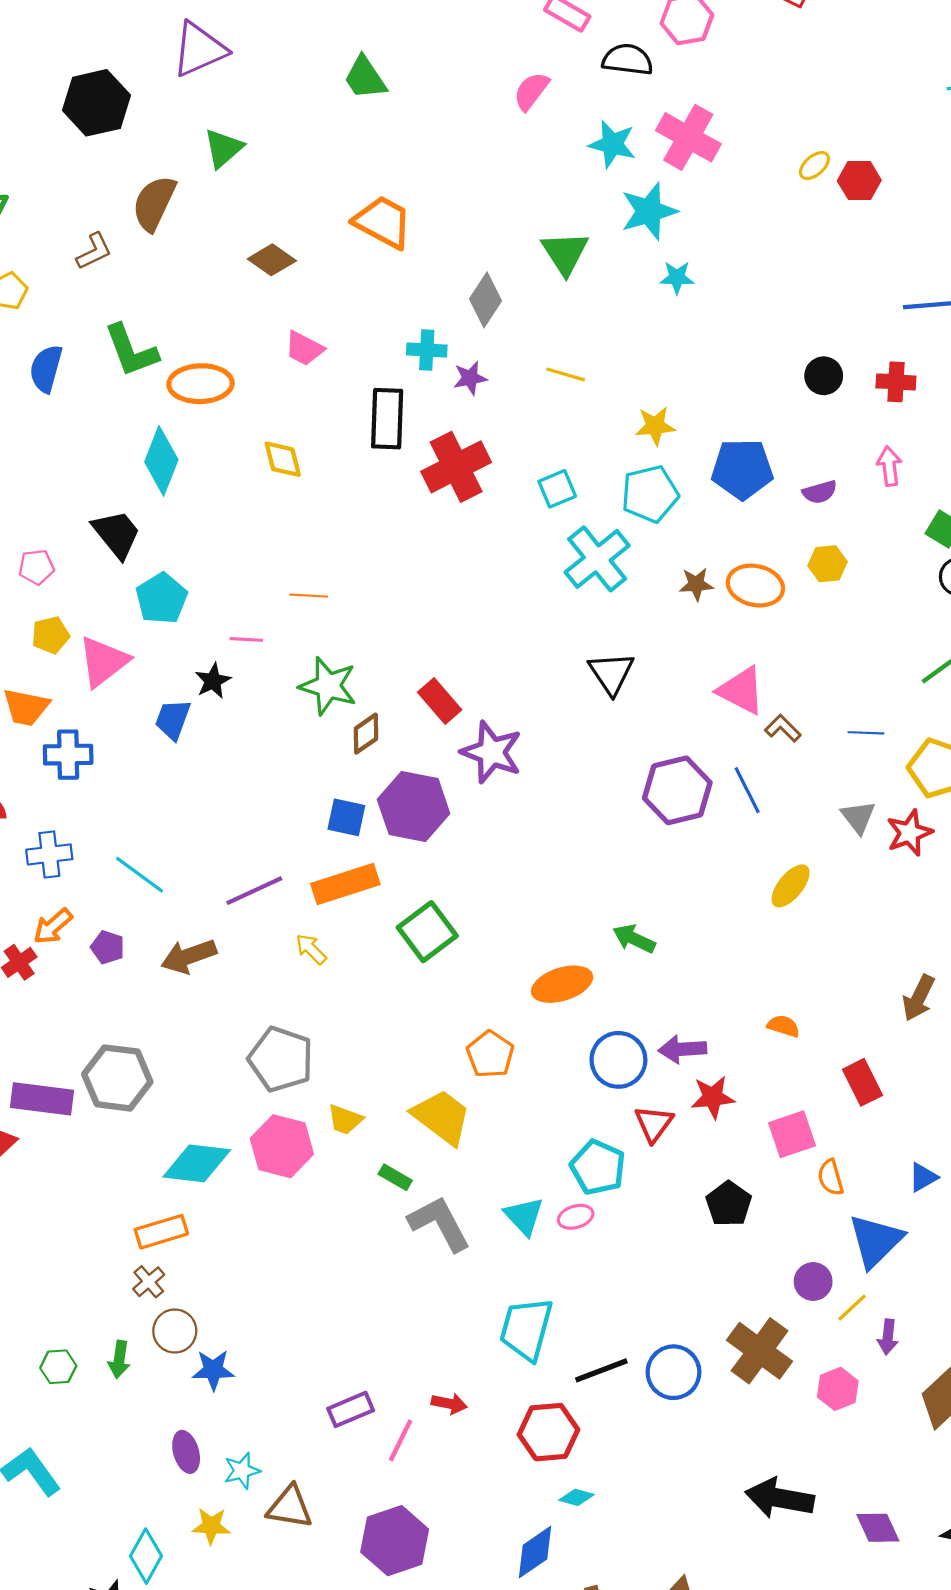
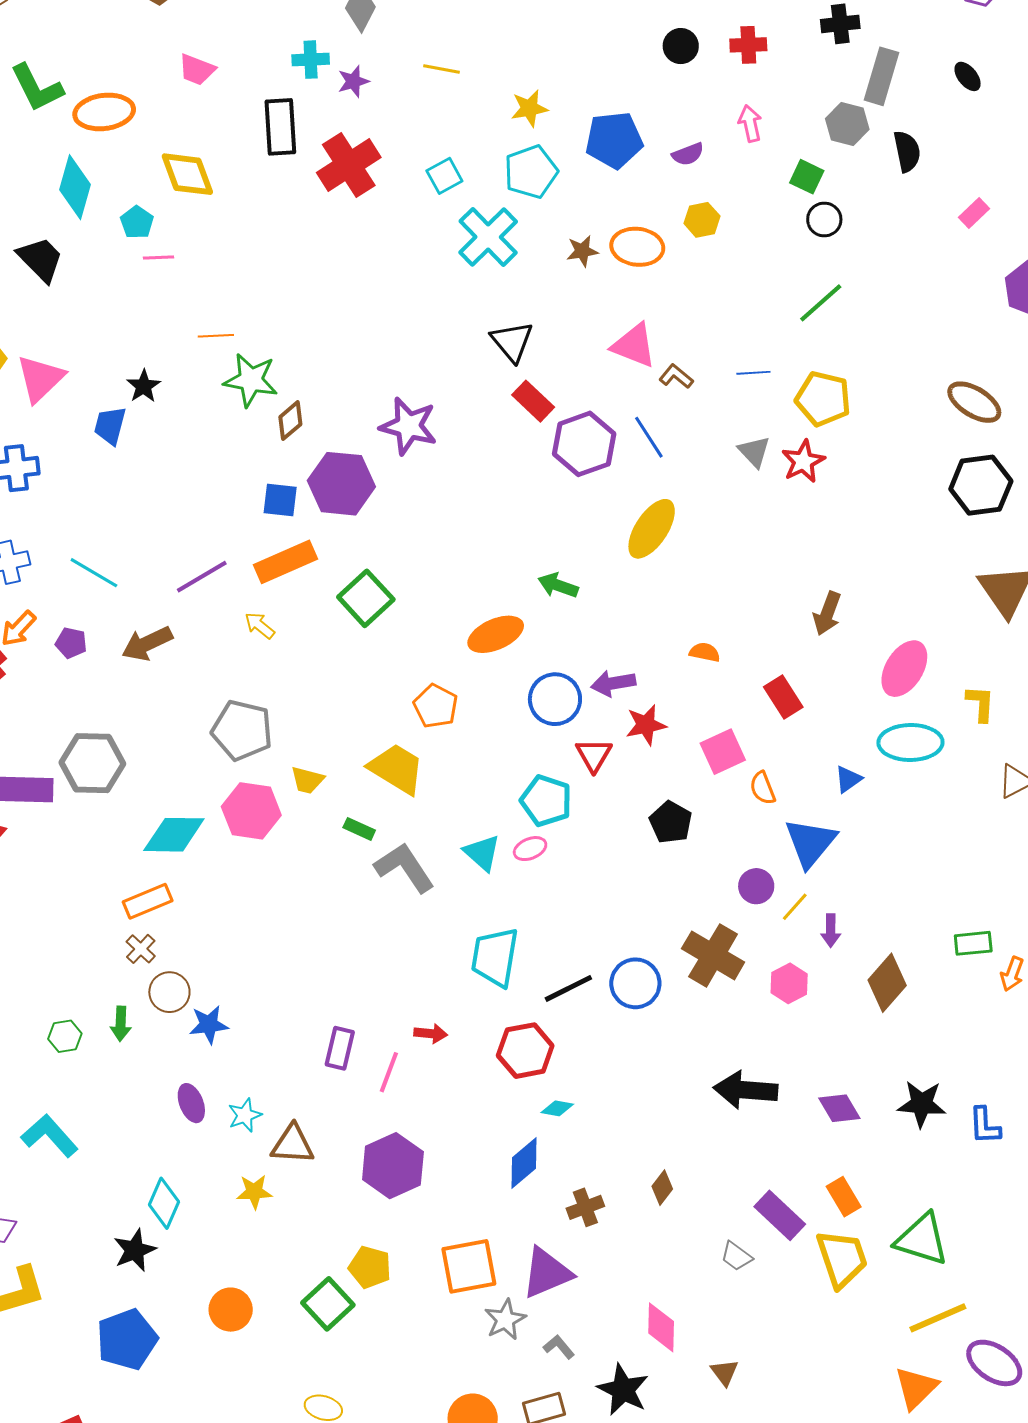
yellow diamond: (283, 459) -> (187, 174), size x1.4
orange line: (309, 596) -> (216, 336), moved
cyan pentagon: (162, 598) -> (137, 222), moved, size x0.7
pink line: (246, 639) -> (158, 257), moved
red rectangle: (440, 701) -> (533, 401), moved
yellow ellipse: (791, 886) -> (652, 529), moved, size x1.4
purple rectangle: (351, 1409) -> (340, 1048), turned -48
yellow star: (211, 1526) -> (254, 1192), moved

